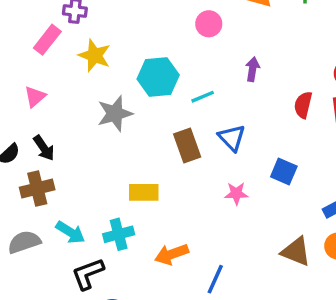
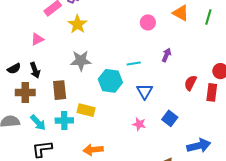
cyan hexagon: (158, 77) -> (110, 81), moved
brown rectangle: (187, 146) -> (60, 90), moved
cyan cross: (119, 234) -> (64, 120), moved

